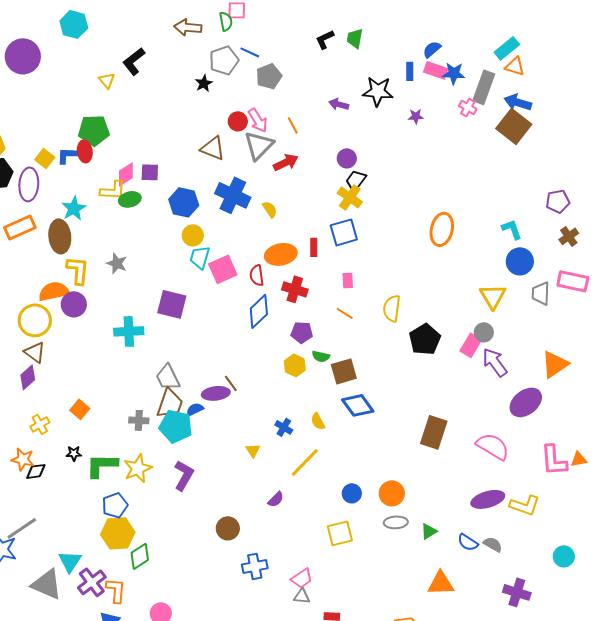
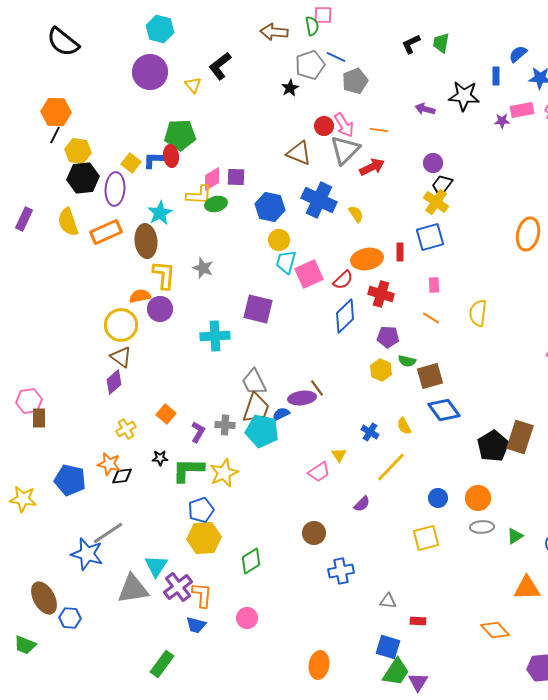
purple circle: (23, 56) -> (150, 72), moved
pink rectangle: (436, 70) -> (522, 110), moved, turned -30
orange line: (293, 125) -> (379, 130), turned -54
red semicircle: (257, 275) -> (343, 280), turned -125
orange semicircle: (54, 291) -> (140, 296), size x0.7
black pentagon: (425, 339) -> (493, 446), moved
purple L-shape: (184, 475) -> (198, 432), moved, size x0.7
green diamond: (140, 556) -> (251, 561), moved
pink trapezoid: (302, 578) -> (319, 472), moved
gray triangle: (47, 584) -> (133, 589), turned -32

